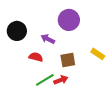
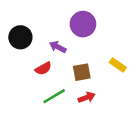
red semicircle: (36, 57) -> (43, 69), turned 136
red arrow: (61, 80) -> (87, 97), moved

